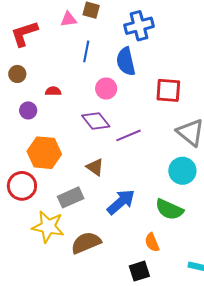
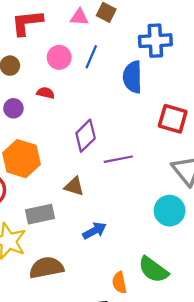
pink circle: (106, 89) -> (59, 57), moved
purple diamond: (96, 121) -> (86, 136), turned 72
brown triangle: (95, 167) -> (74, 186), turned -30
blue arrow: (121, 202) -> (94, 231), size x0.7
green semicircle: (169, 209) -> (153, 270), moved

